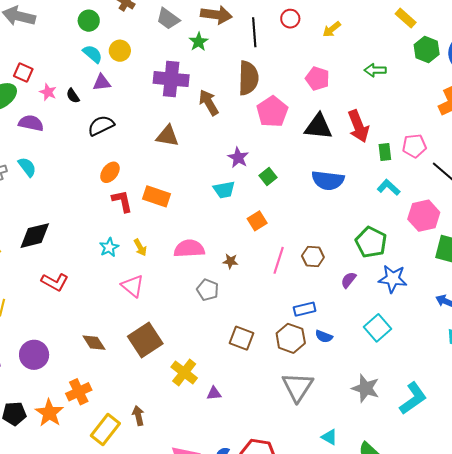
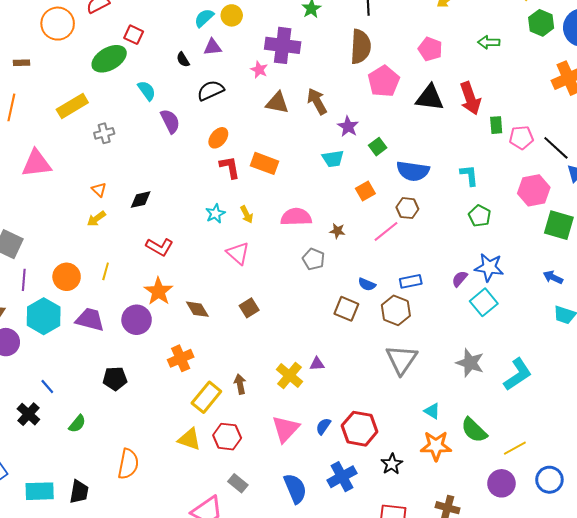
cyan semicircle: (93, 54) -> (204, 18), turned -85
pink star: (48, 92) -> (259, 70), moved
brown arrow: (209, 103) -> (317, 101), moved
purple semicircle: (31, 123) -> (170, 121), moved, turned 50
pink pentagon: (414, 146) -> (521, 138), moved
cyan semicircle: (27, 167) -> (147, 91), moved
blue semicircle: (328, 180) -> (413, 171), moved
cyan L-shape: (389, 187) -> (469, 175), moved, turned 40
black diamond: (35, 236) -> (141, 200), size x0.7
green pentagon: (371, 242) -> (480, 216), size x0.7
brown hexagon: (313, 257) -> (407, 208), moved
pink line: (279, 260) -> (386, 231), turned 32
blue star: (393, 279) -> (489, 267), moved
purple semicircle: (349, 280) -> (460, 279), moved
blue semicircle: (324, 336) -> (367, 284), moved
brown square: (145, 340) -> (249, 308), size x0.6
yellow cross: (184, 372) -> (289, 376), moved
orange star: (49, 413) -> (158, 291), moved

